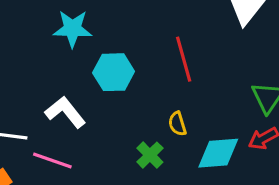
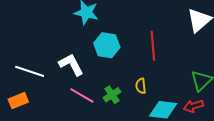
green cross: (150, 155) -> (112, 95), moved
pink line: (52, 160) -> (82, 95), moved

